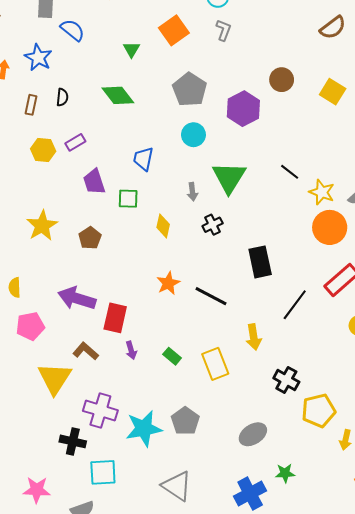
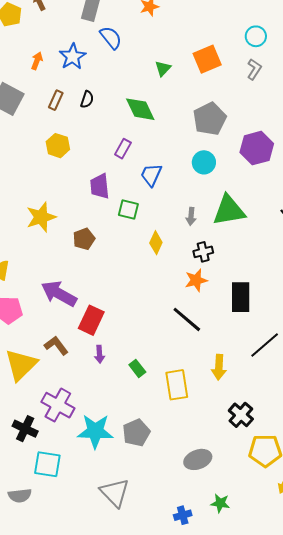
purple rectangle: (75, 142) -> (123, 149), moved, turned -42
green triangle: (229, 177) -> (229, 210), turned 36
orange star: (168, 283) -> (196, 280), moved
blue cross: (250, 494) -> (183, 515), size x0.6

